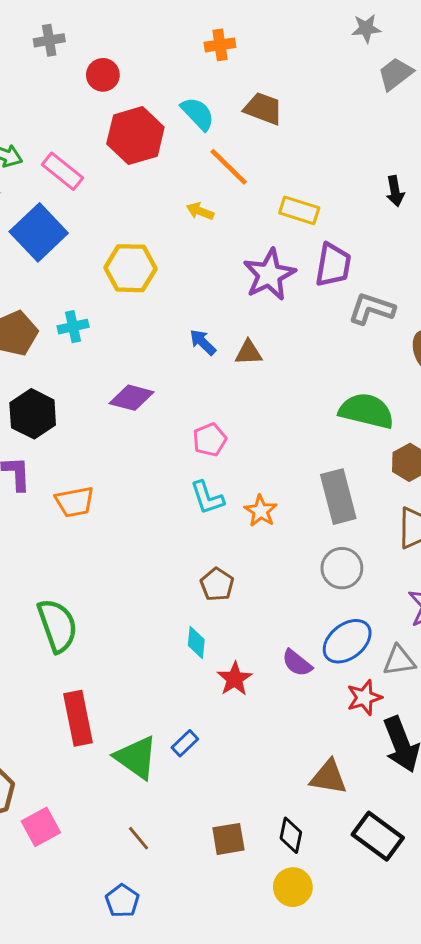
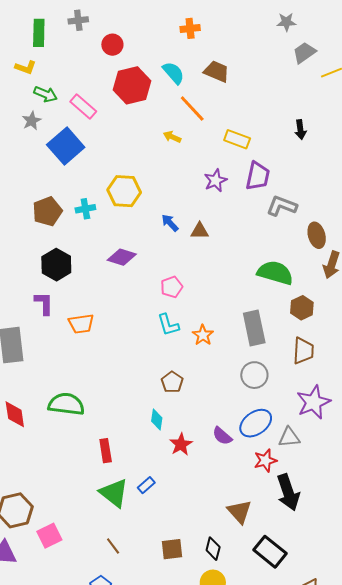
yellow hexagon: (130, 268) -> (124, 191), moved
purple star: (269, 275) -> (216, 180), size x0.7
green semicircle: (57, 625) -> (66, 404), turned -66
red rectangle: (78, 718) -> (106, 451), moved, size x0.7
brown triangle: (328, 777) -> (239, 512), turned 36

